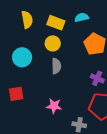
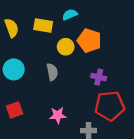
yellow circle: (53, 43) -> (66, 47), moved

